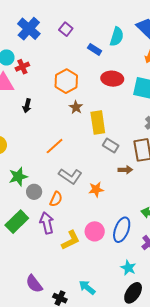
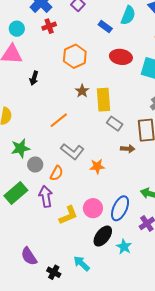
red cross: (22, 67) -> (49, 26), moved
brown star: (76, 107) -> (82, 91), moved
black ellipse: (133, 293) -> (103, 236), moved

